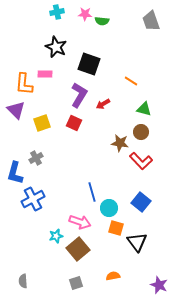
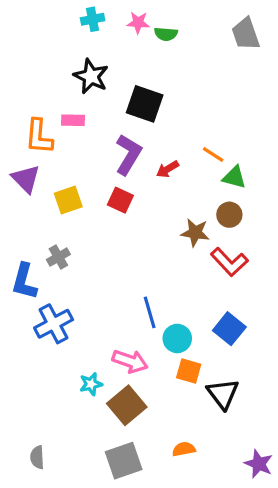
orange line: (131, 81) -> (213, 154), moved
gray square: (76, 283) -> (124, 461), size x1.6

